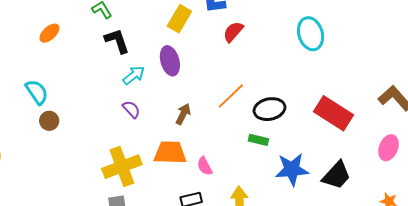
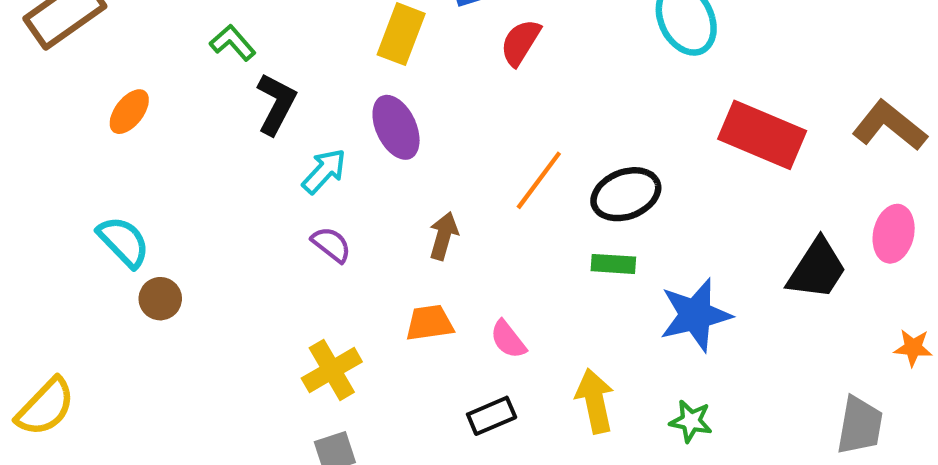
black L-shape: (117, 41) -> (276, 104), turned 56
red rectangle: (333, 113) -> (762, 135), moved
orange trapezoid: (170, 153) -> (430, 323), size x0.7
yellow cross: (122, 167) -> (332, 370), size x0.7
black trapezoid: (337, 175) -> (817, 269), moved

